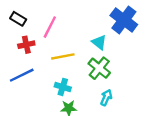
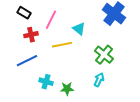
cyan triangle: (99, 42) -> (79, 29), moved
green cross: (99, 68) -> (104, 55), moved
cyan cross: (63, 87) -> (46, 82), moved

